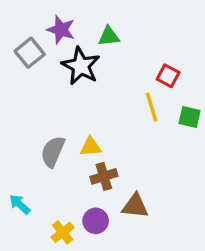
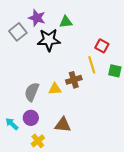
black star: (81, 66) -> (49, 40), turned -30
brown cross: (104, 176) -> (74, 80), moved
brown triangle: (135, 206) -> (63, 125), moved
purple circle: (96, 221) -> (31, 118), moved

